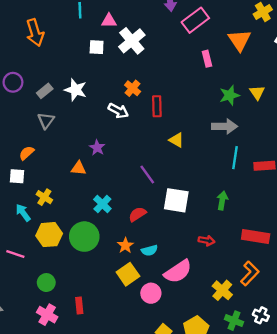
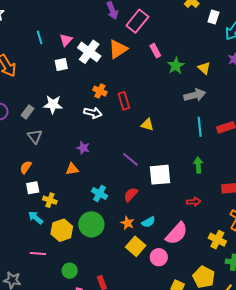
pink triangle: (109, 21) -> (66, 40), turned -32
orange triangle: (239, 40) -> (118, 49), moved, turned 45
green star: (230, 95) -> (176, 66), moved
gray arrow: (225, 126) -> (195, 95), moved
white square: (17, 176) -> (33, 188), moved

